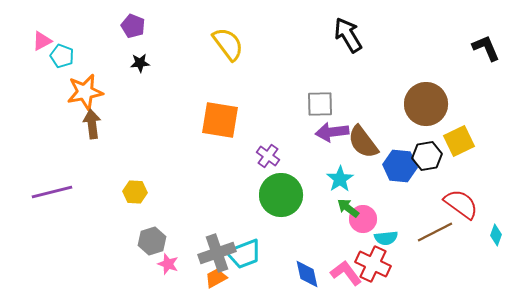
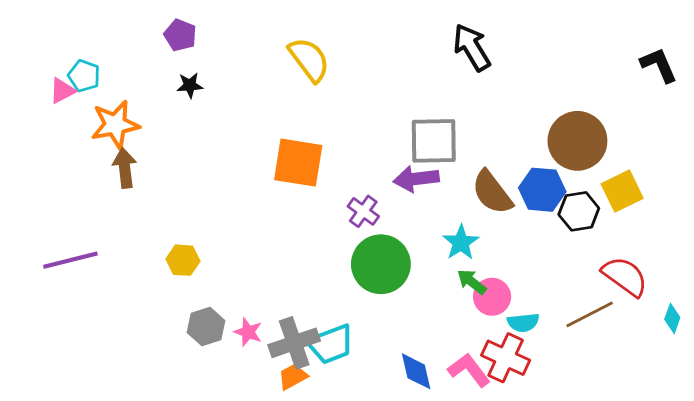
pink triangle: (42, 41) -> (62, 91), moved
gray square: (320, 104) -> (434, 141), size x1.4
purple arrow: (332, 132) -> (416, 179), moved
blue hexagon: (400, 166) -> (542, 190), moved
pink star: (168, 264) -> (248, 332), moved

